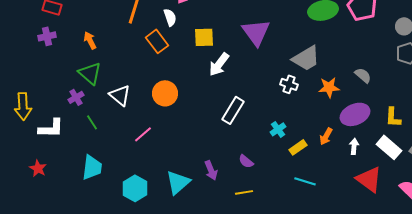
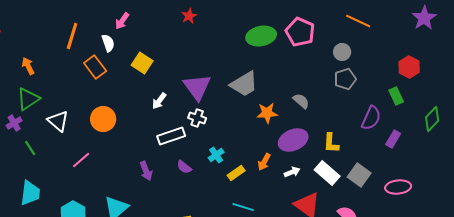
purple triangle: (256, 32) -> (197, 87), moved
yellow square: (204, 37) -> (142, 63), turned 35
white arrow: (219, 64) -> (159, 101), moved, size x0.7
green triangle: (90, 73) -> (28, 99), turned 45
white cross: (289, 84) -> (197, 118), moved
white rectangle: (233, 110) -> (171, 136), turned 40
white arrow: (354, 146) -> (292, 172), turned 63
purple semicircle: (246, 161) -> (184, 167), moved
purple arrow: (211, 170) -> (146, 171), moved

